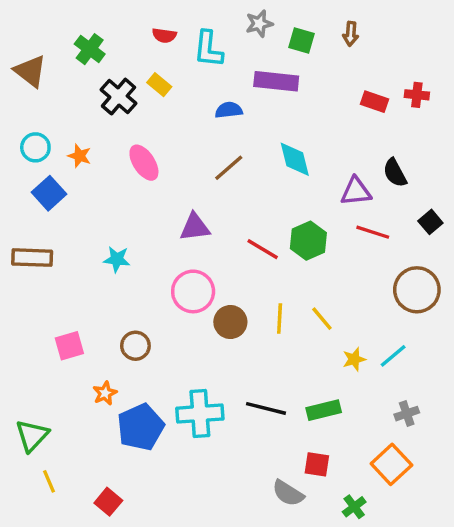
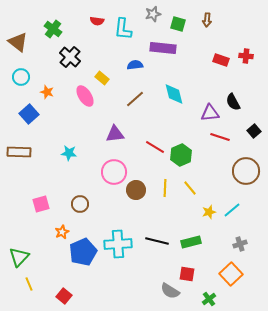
yellow rectangle: (159, 85) -> (102, 78), moved
cyan circle: (35, 147) -> (21, 77), moved
green hexagon: (308, 241) -> (181, 155), moved

